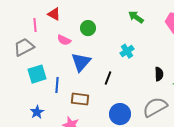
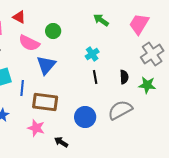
pink semicircle: (64, 40) -> (29, 43), size x1.5
black line: (108, 78) -> (95, 77), moved, turned -32
brown rectangle: (80, 99) -> (45, 102), size x1.4

